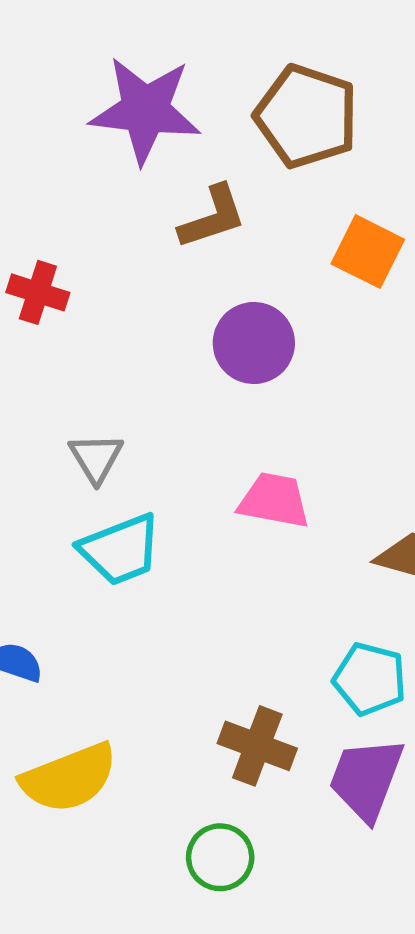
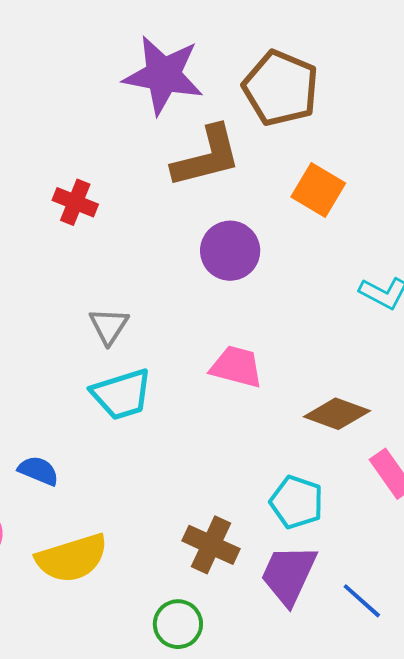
brown L-shape: (212, 217) -> (207, 157), size x1.4

